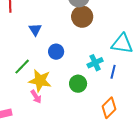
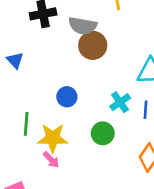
blue triangle: (35, 30) -> (15, 60), moved
green line: (22, 67) -> (26, 124), turned -30

